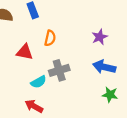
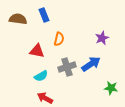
blue arrow: (104, 67) -> (91, 64), moved, turned 132
cyan semicircle: (38, 82) -> (41, 76), moved

